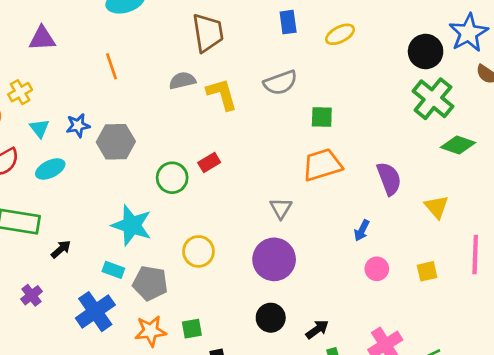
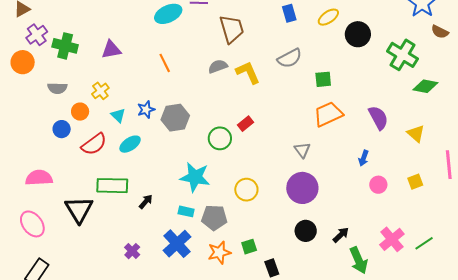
black circle: (426, 51) -> (358, 34), moved
purple cross: (31, 295) -> (132, 251), moved

